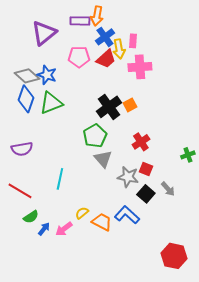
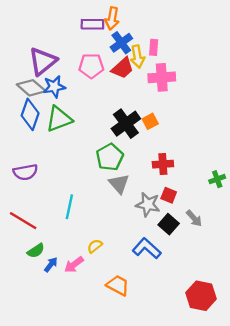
purple triangle: (44, 33) -> (43, 61), moved
blue star: (47, 75) -> (54, 87), turned -30
red cross: (141, 142) -> (163, 164), turned 30
orange trapezoid: (102, 222) -> (118, 285), moved

